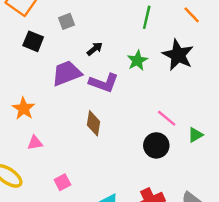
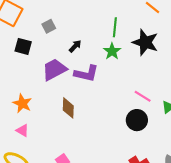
green line: (147, 17) -> (115, 27), moved
brown diamond: (94, 123) -> (68, 108), moved
pink triangle: (35, 143) -> (22, 130), moved, turned 48

